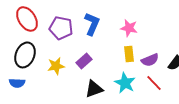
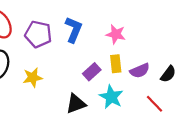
purple rectangle: (84, 61) -> (92, 72), moved
red line: (154, 83) -> (155, 104), moved

